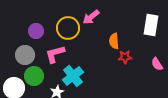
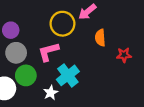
purple circle: (36, 31) -> (11, 30), moved
orange semicircle: (114, 41) -> (100, 38), moved

